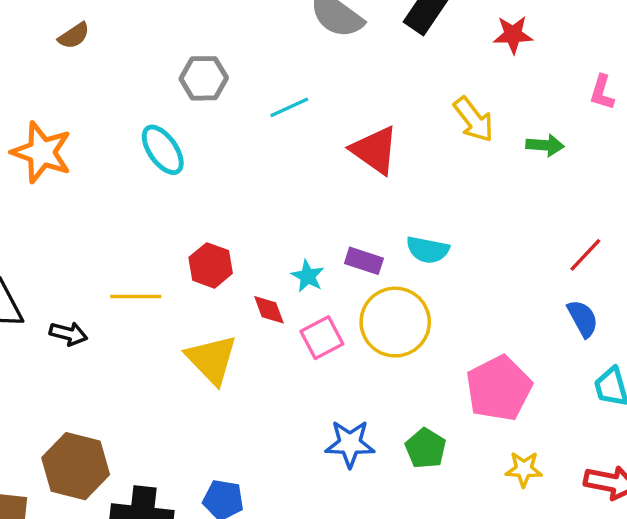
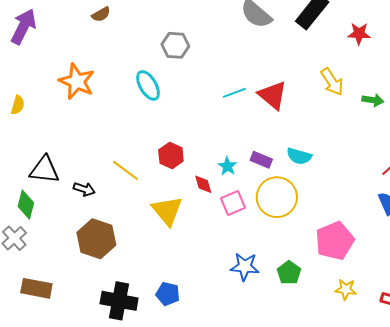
cyan line: (289, 107) -> (234, 93), moved
yellow line: (136, 297) -> (126, 170), turned 32
brown hexagon: (76, 466) -> (96, 239), moved

